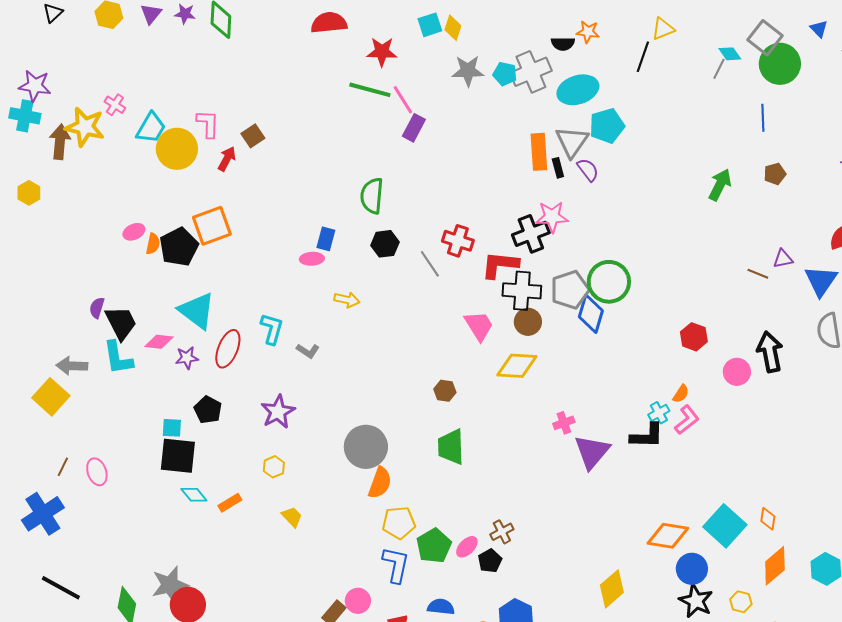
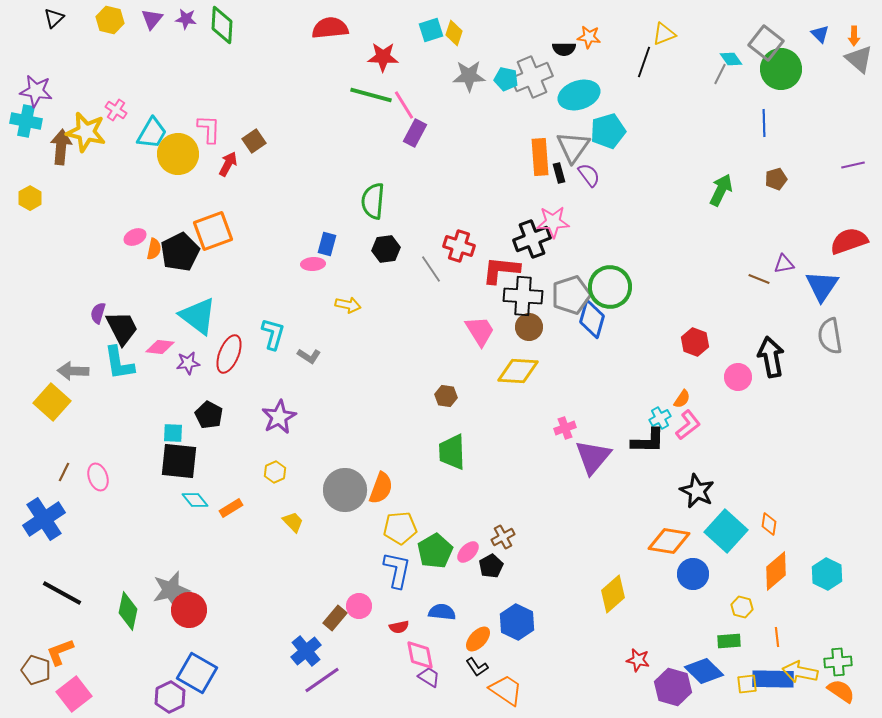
gray circle: (366, 447) -> (345, 490), moved
black star: (696, 601) -> (697, 491), moved

